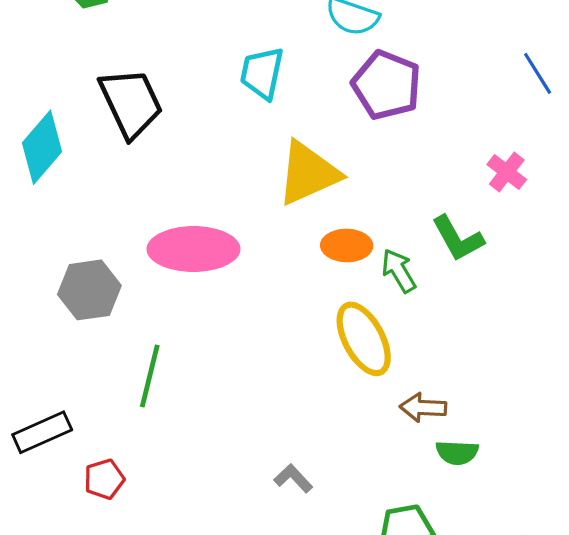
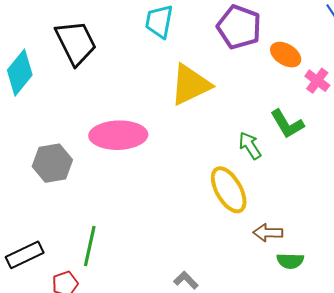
orange ellipse: (347, 246) -> (286, 55), moved, turned 32
green line: (150, 376) -> (90, 246), moved

